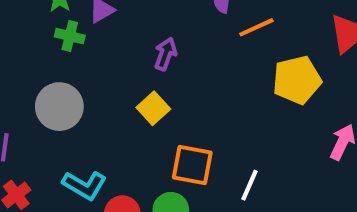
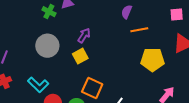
purple arrow: (166, 54) -> (84, 35), moved
gray circle: (59, 107) -> (47, 46), moved

